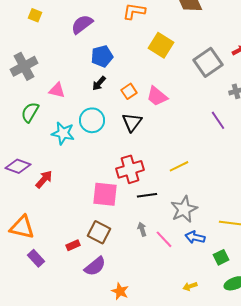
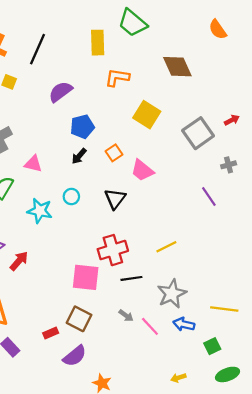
orange square: (129, 91) -> (114, 153), moved
cyan circle: (92, 120) -> (71, 197), size x0.6
gray arrow: (142, 229) -> (126, 316), turned 144

